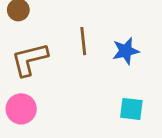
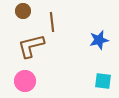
brown line: (83, 41) -> (52, 22), moved

